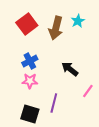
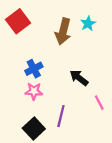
red square: (27, 24) -> (18, 21), moved
pink line: (88, 91) -> (99, 103), turned -64
black square: (30, 114) -> (34, 128), turned 30

